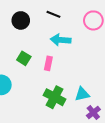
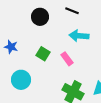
pink rectangle: (48, 63) -> (67, 59), turned -48

